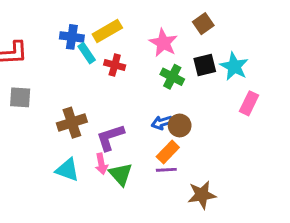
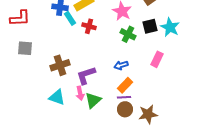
pink rectangle: (249, 103) -> (157, 59), moved
brown circle: (180, 125) -> (125, 109), moved
green triangle: (121, 174) -> (93, 100), turned 30

